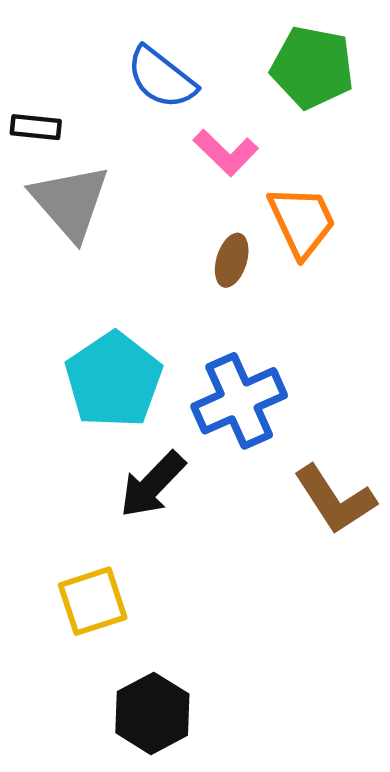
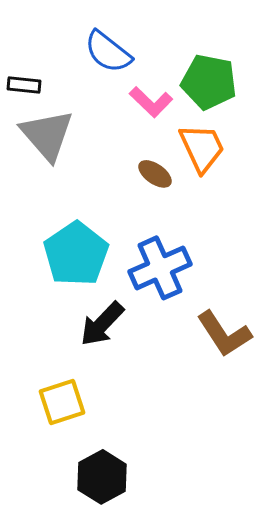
green pentagon: (312, 67) -> (209, 82), moved
brown ellipse: (232, 260) -> (155, 174), turned -72

